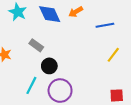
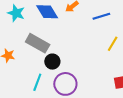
gray rectangle: (36, 45) -> (38, 43), size x1.6

